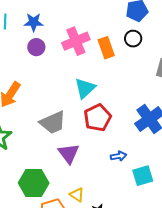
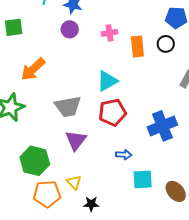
pink cross: (76, 41) -> (110, 33), size x0.6

